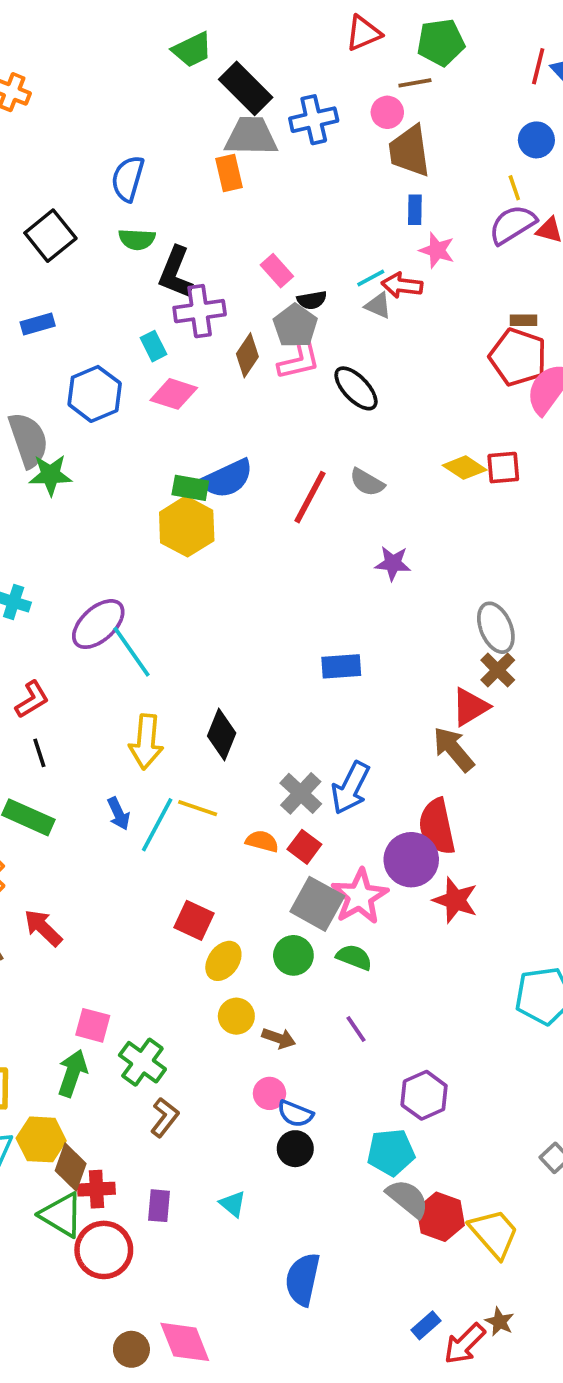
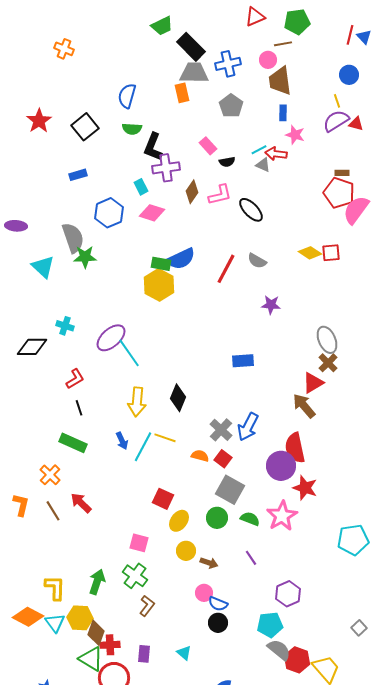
gray pentagon: (295, 326) -> (231, 106), moved
pink star: (360, 896) -> (282, 516), moved
pink square: (93, 1025) -> (139, 543), moved

